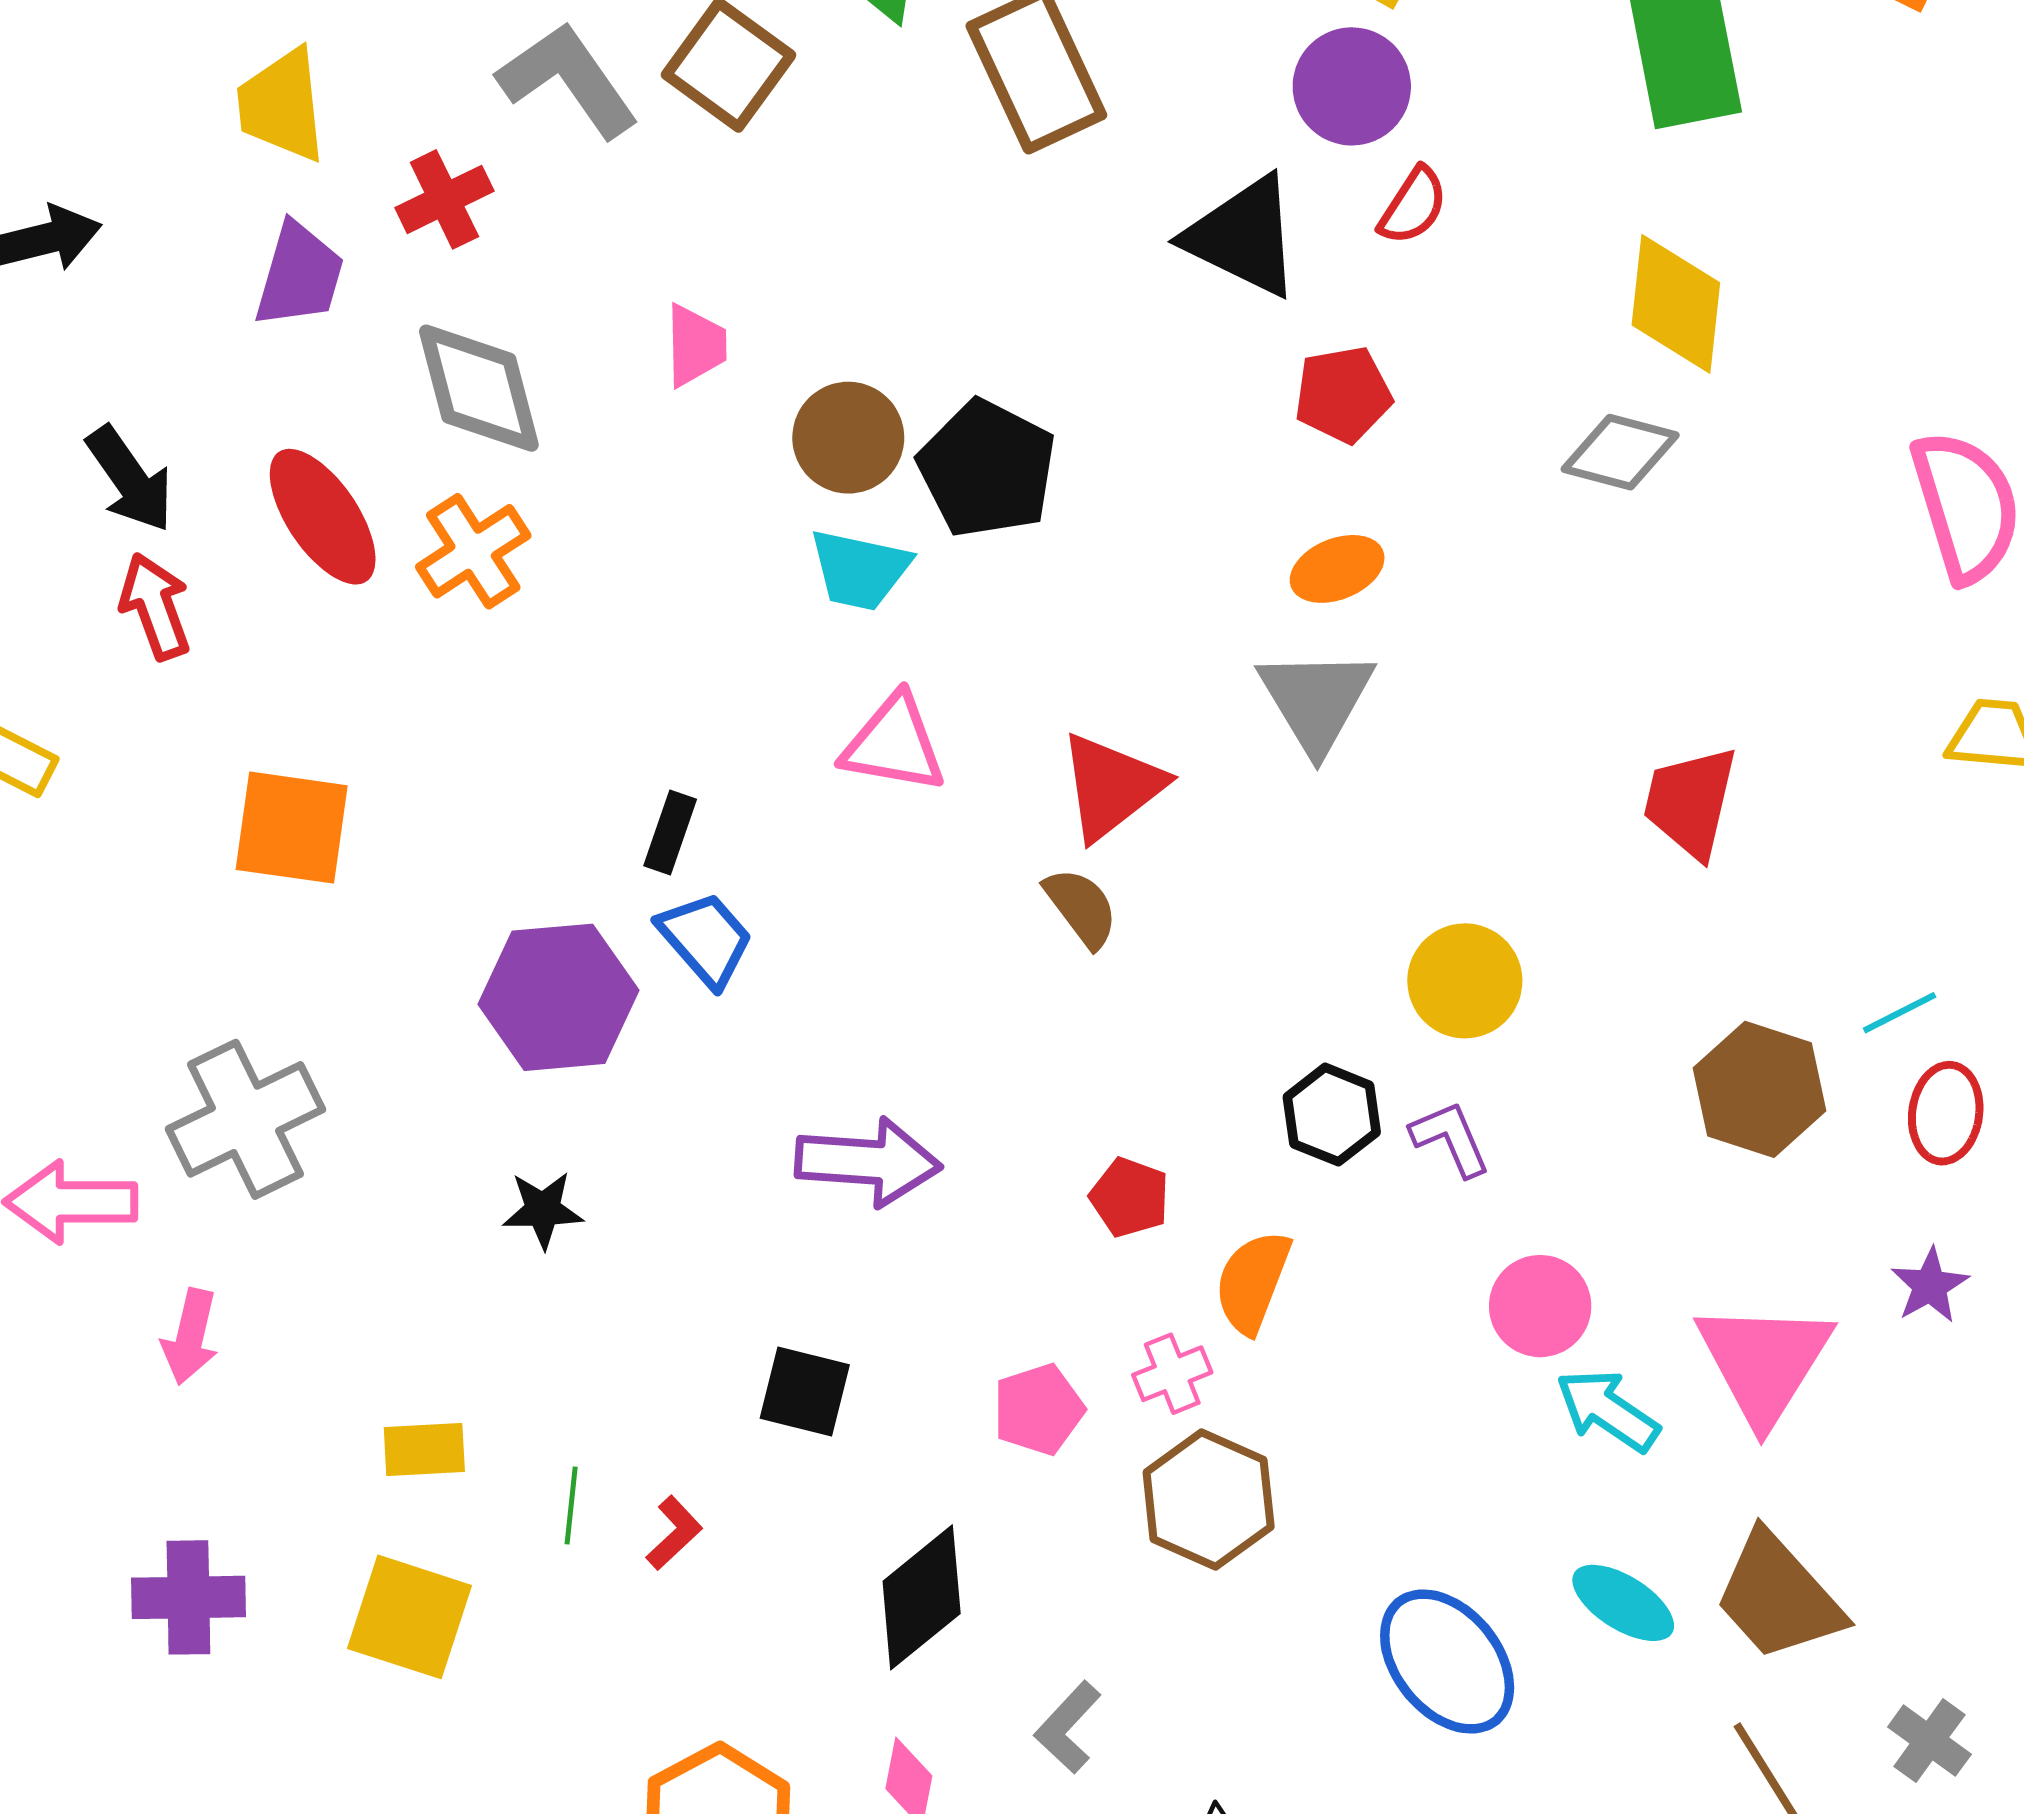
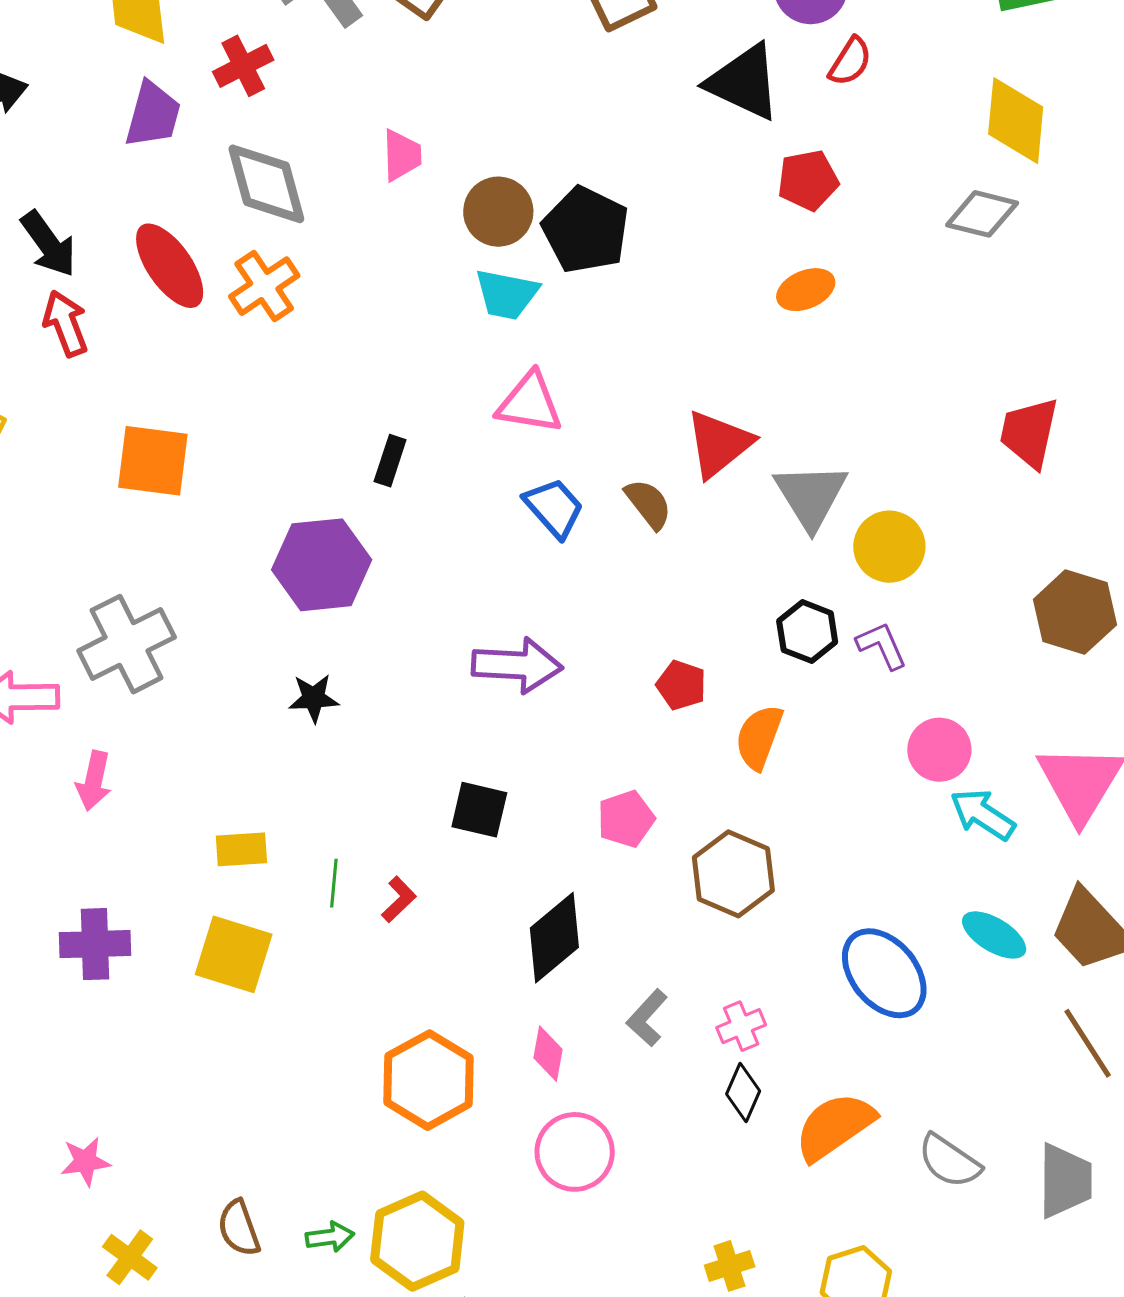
gray triangle: (1316, 700) -> (811, 496), moved
red triangle: (1111, 786) -> (719, 444), moved
blue trapezoid: (706, 939) -> (554, 508), moved
pink cross: (1172, 1374) -> (741, 1026), moved

